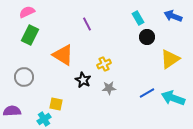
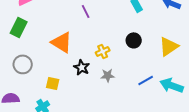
green rectangle: (30, 35) -> (19, 27), moved
black circle: (147, 37) -> (134, 40), moved
yellow square: (56, 104) -> (53, 83), moved

